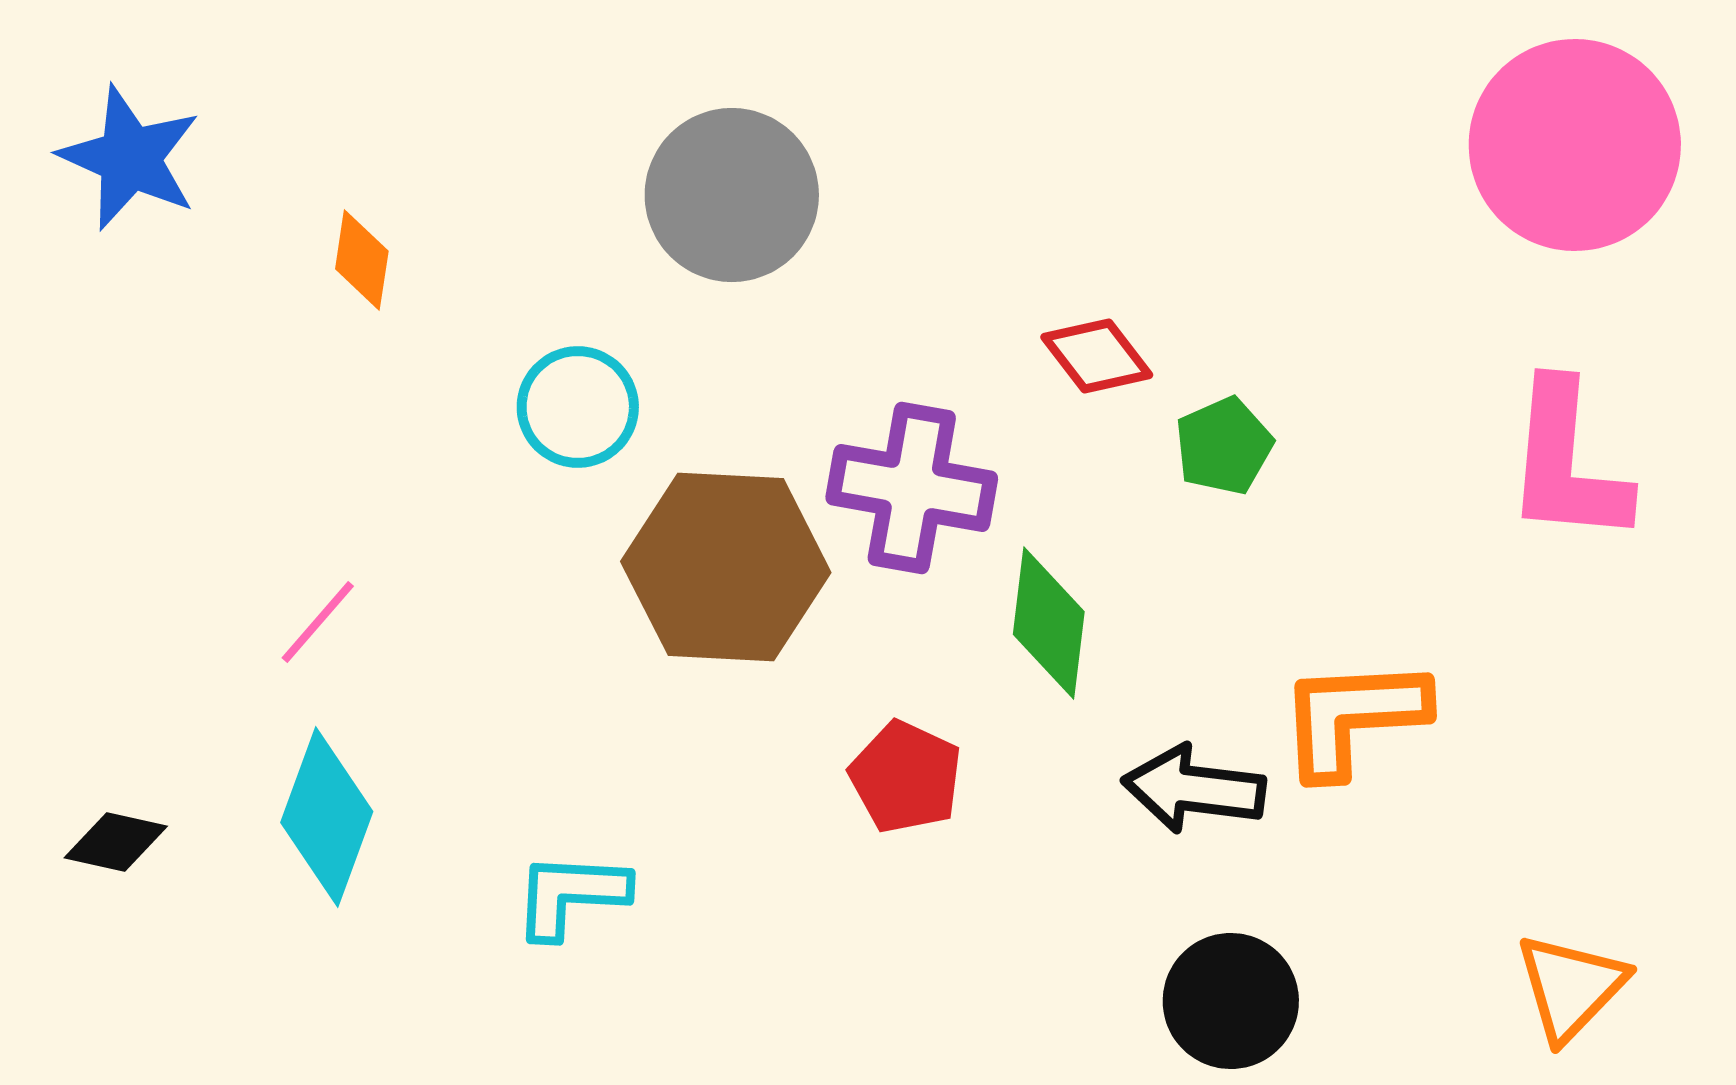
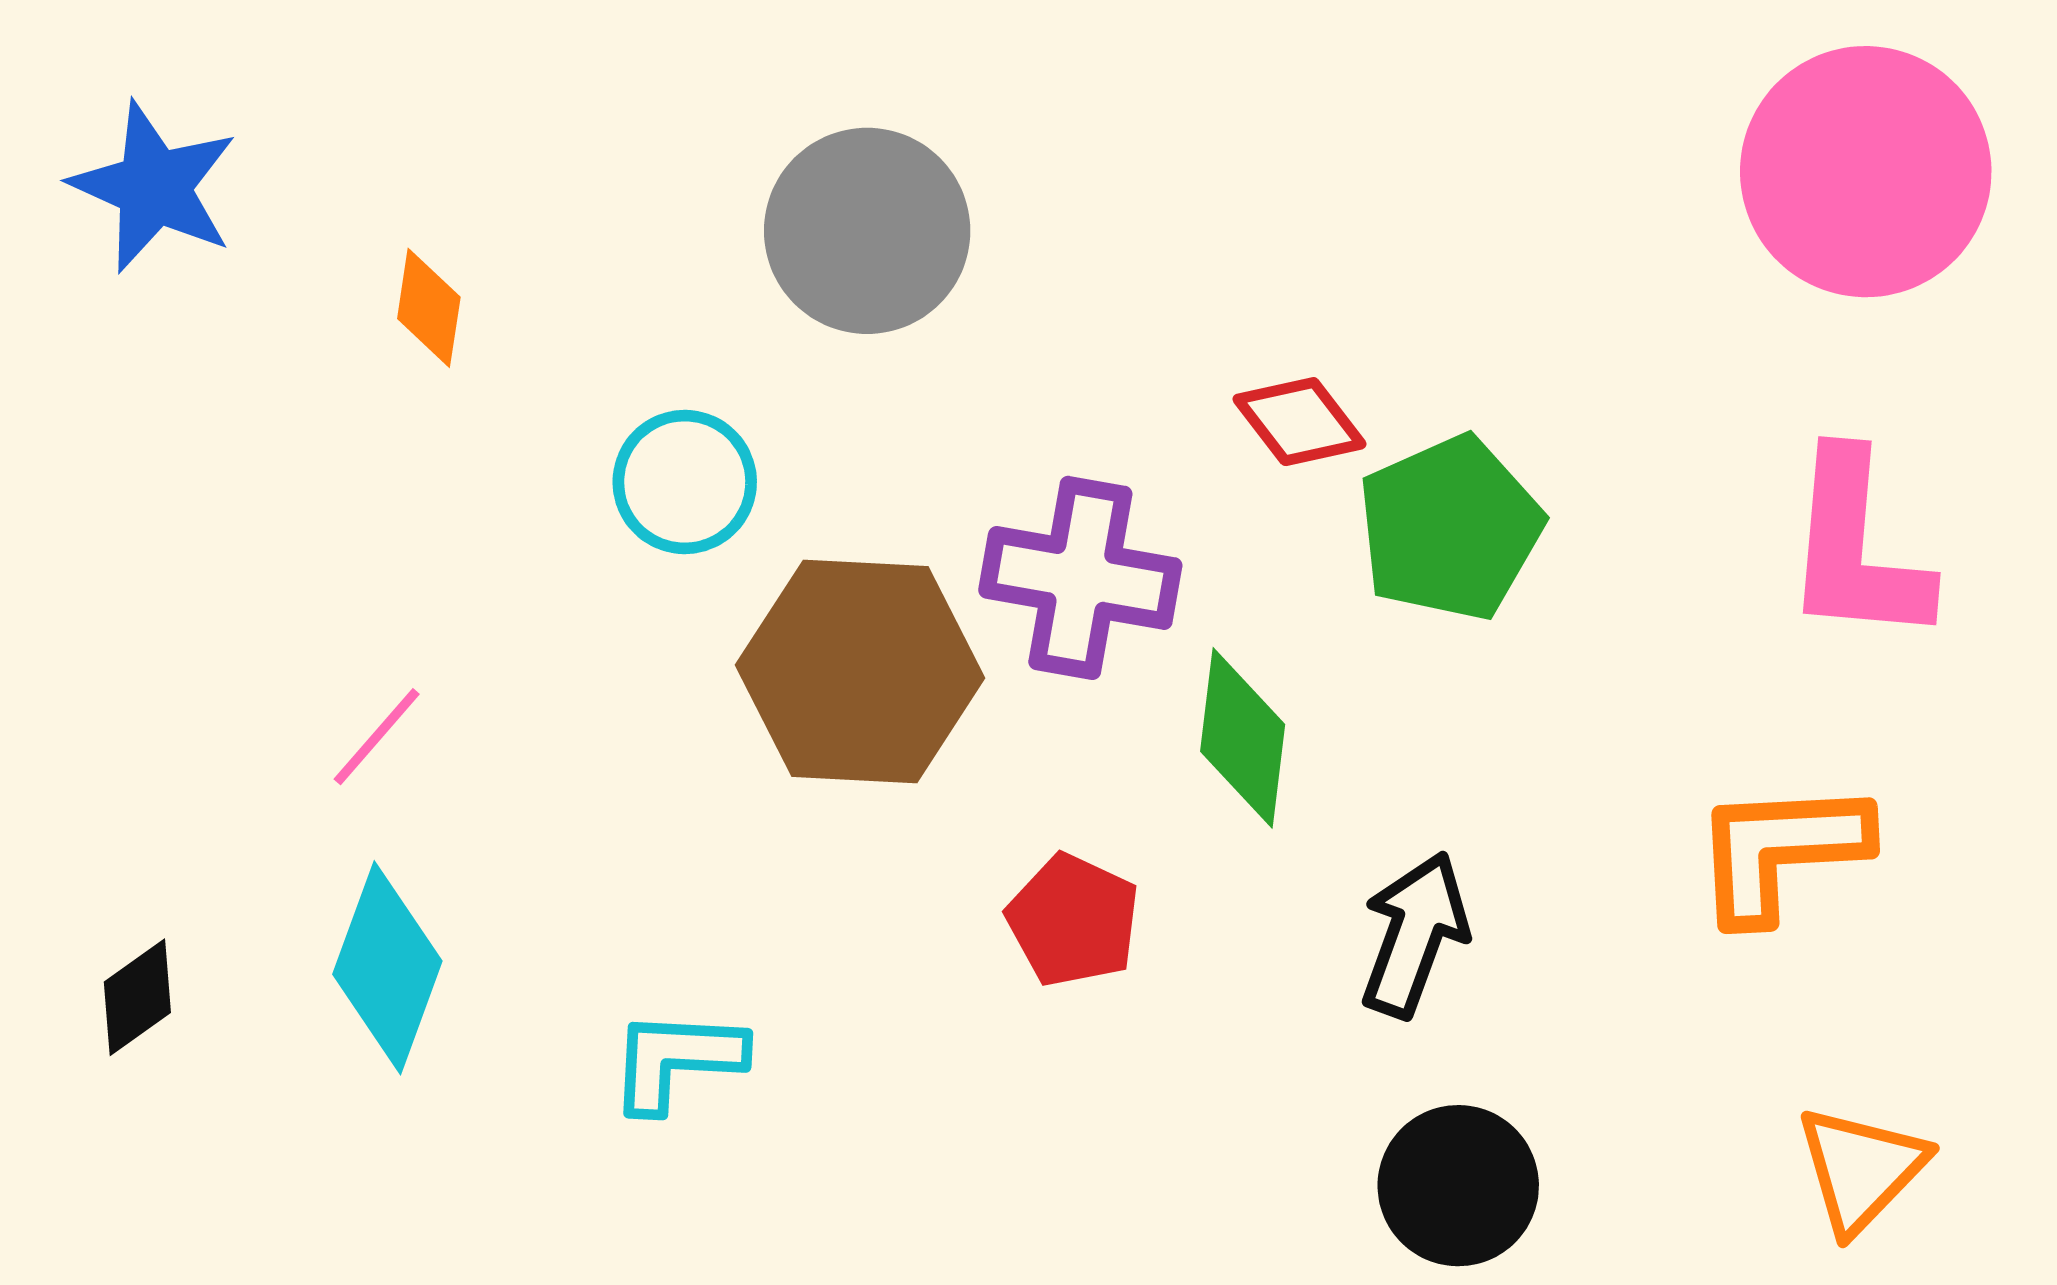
green pentagon: (1224, 446) -> (1450, 528), size x1.6
orange L-shape: (1353, 717) -> (1780, 850), moved
black arrow: (1194, 789) -> (1414, 935), turned 103
black diamond: (116, 842) -> (137, 997), turned -48

